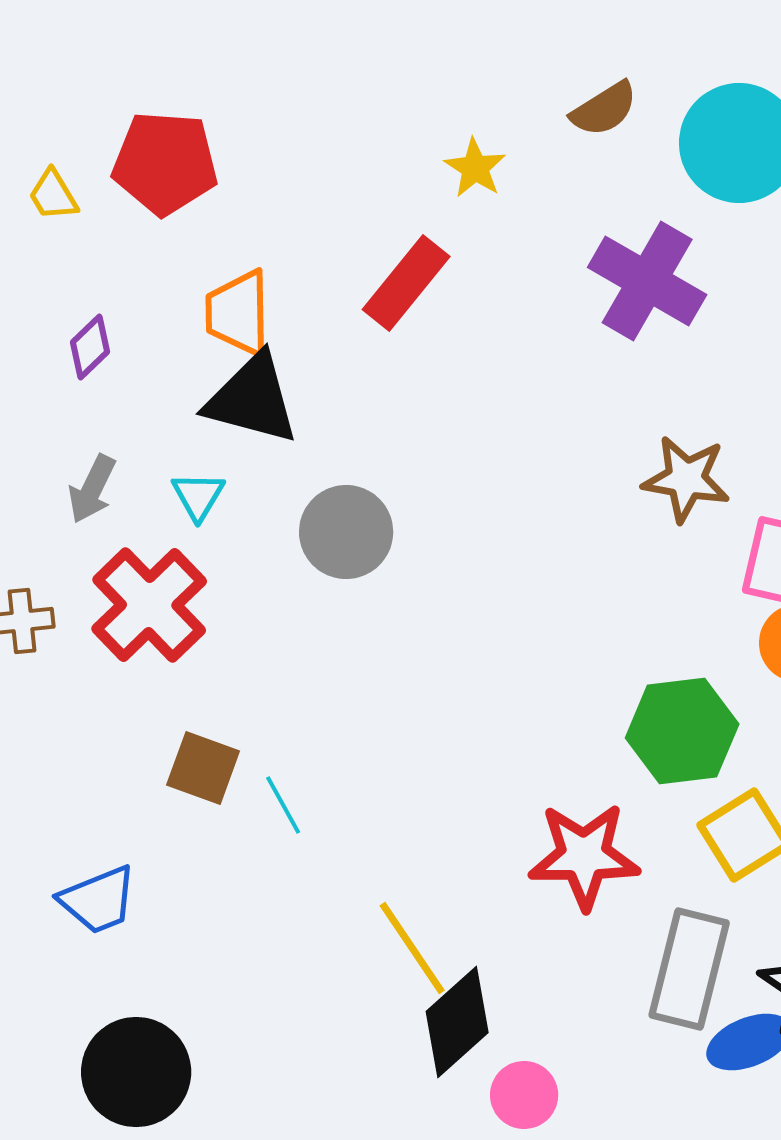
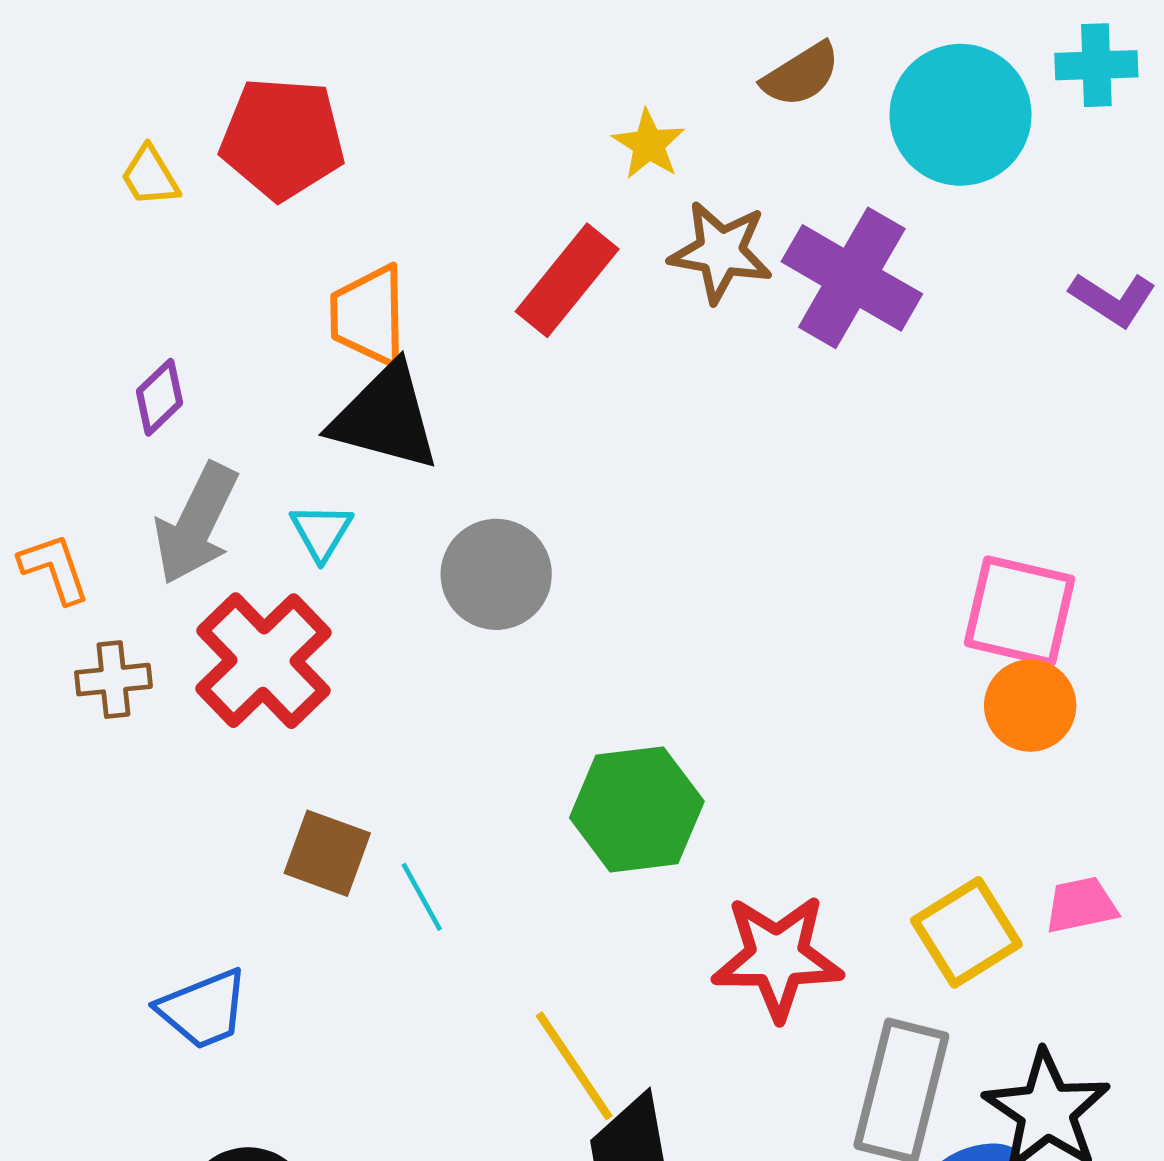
purple diamond: (90, 347) -> (159, 397), moved
brown star: (686, 479) -> (721, 252), moved
gray arrow: (92, 489) -> (196, 524), size x1.5
green hexagon: (682, 731) -> (637, 809), moved

